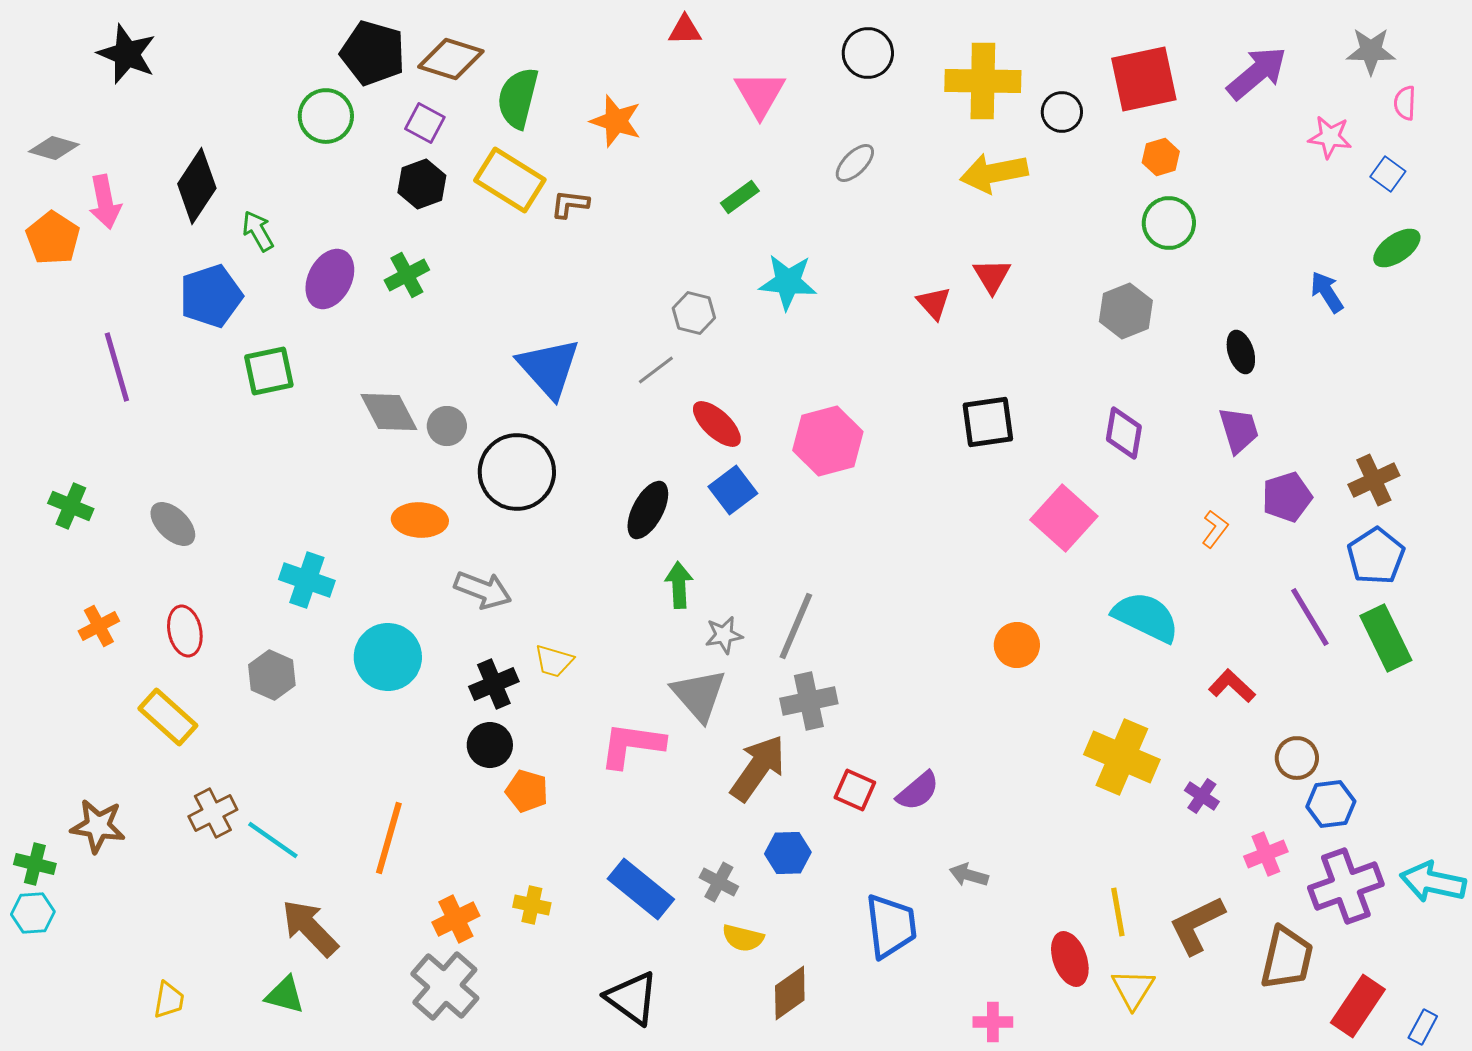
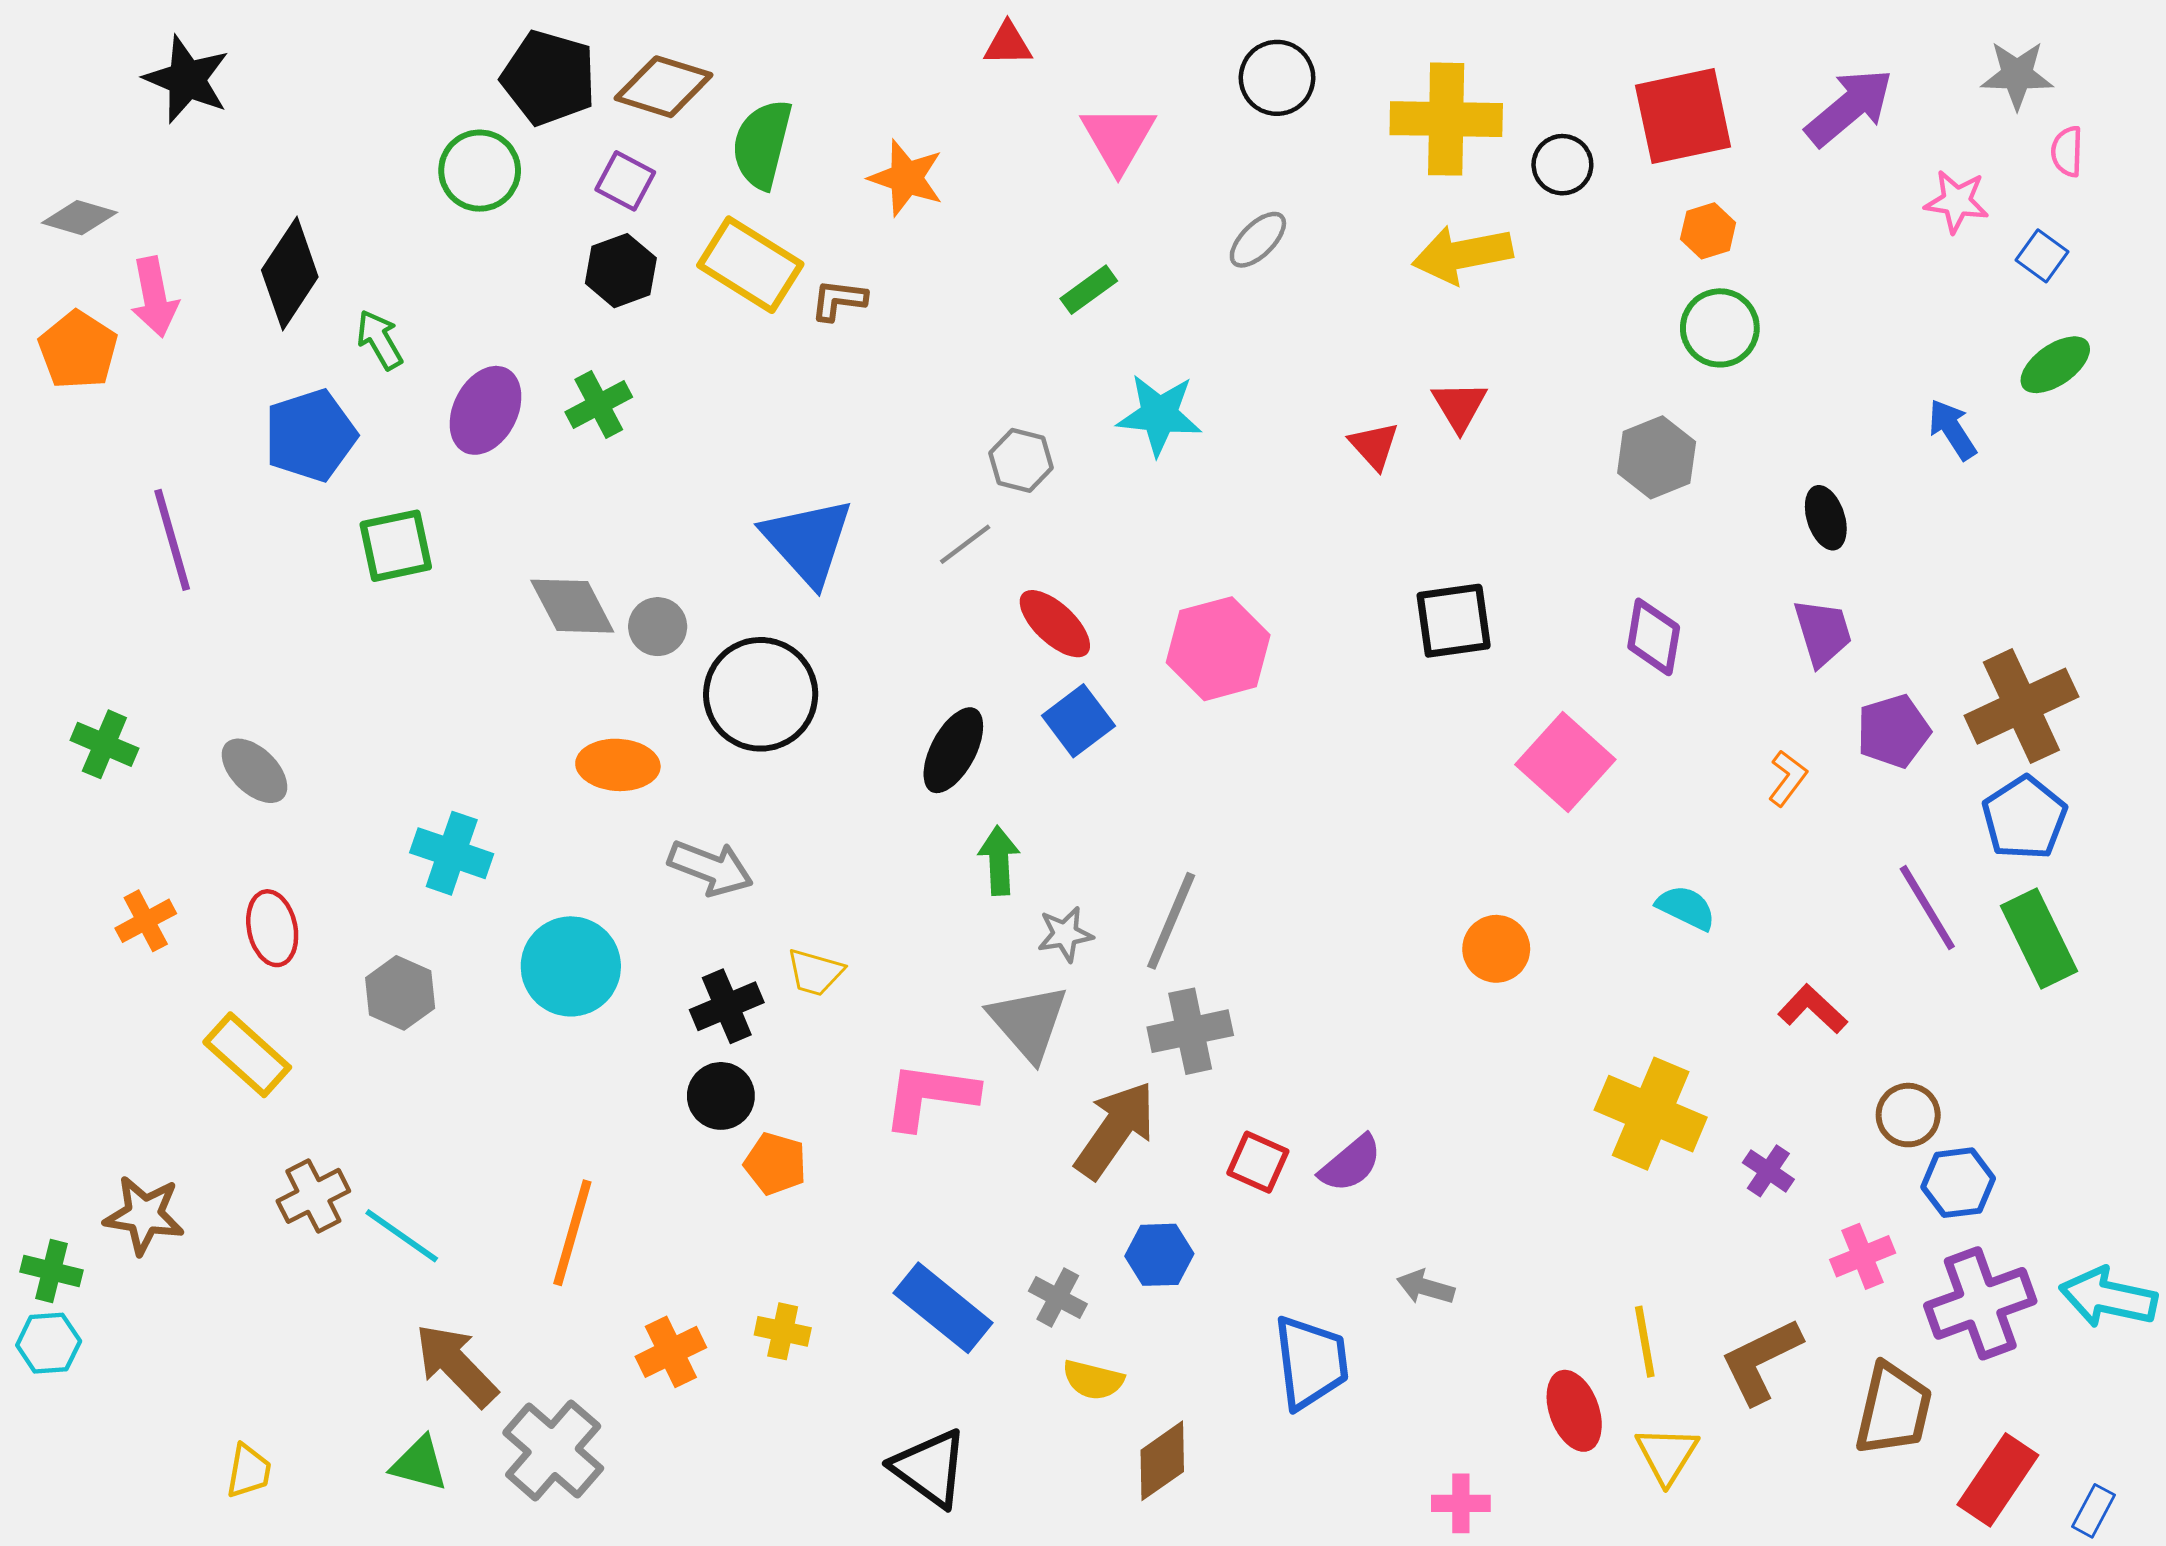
brown cross: (1374, 480) -> (2021, 706), size x1.5
cyan semicircle: (1146, 617) -> (1686, 908), size x0.6
gray cross: (445, 986) -> (553, 1450), moved

